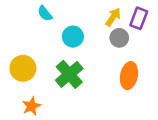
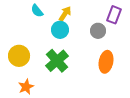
yellow arrow: (113, 17) -> (65, 14), moved

